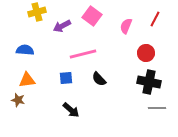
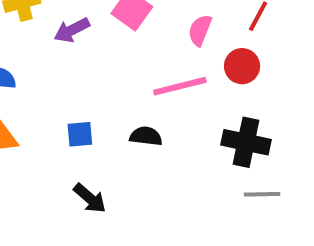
red circle: (146, 53) -> (242, 66), moved
pink line: (83, 54) -> (180, 86), moved
black semicircle: (99, 79) -> (146, 136), turned 140

